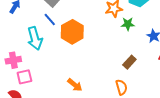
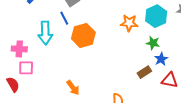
green star: (128, 24) -> (153, 43), moved
brown rectangle: (129, 62) -> (144, 72), moved

